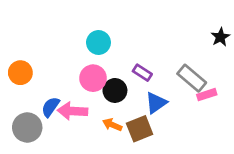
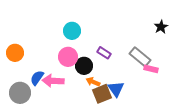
pink rectangle: (207, 95) -> (151, 69), turned 32
blue triangle: (156, 103) -> (116, 89), moved, turned -30
orange arrow: (112, 125) -> (93, 82), moved

